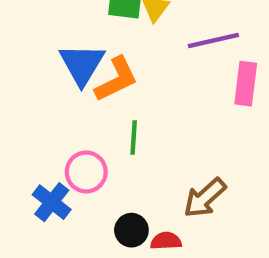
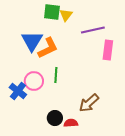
pink circle: (86, 172) -> (34, 81), moved
blue cross: (52, 202) -> (18, 91), moved

